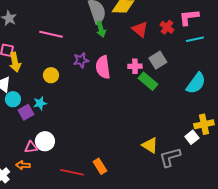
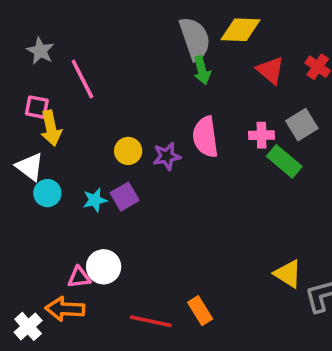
pink line: (51, 34) -> (82, 79), moved, turned 50
purple star: (81, 60) -> (167, 156), moved
yellow circle: (51, 75) -> (128, 151), moved
purple square: (26, 112) -> (125, 197), moved
orange arrow: (23, 165) -> (65, 309), size x1.5

